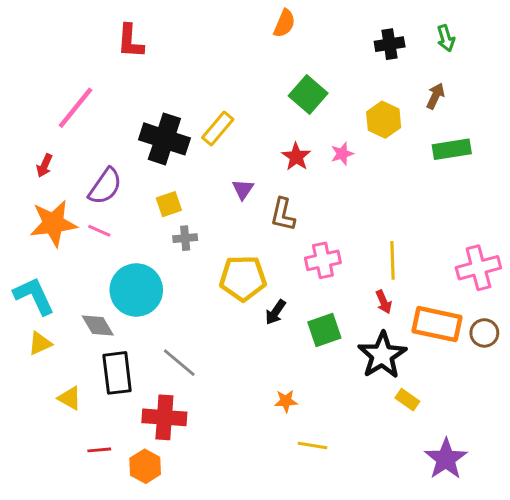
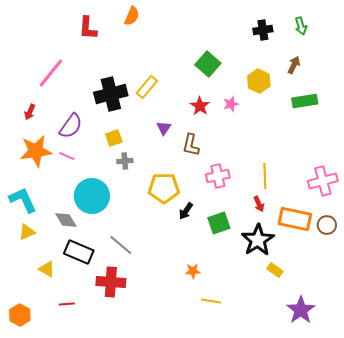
orange semicircle: (284, 23) -> (132, 16), moved
black cross: (164, 139) -> (111, 94), turned -32
black rectangle: (117, 373) -> (79, 252), turned -60
orange hexagon: (145, 466) -> (20, 315), moved

